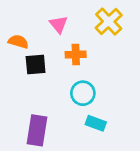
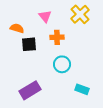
cyan rectangle: (96, 123) -> (82, 89), moved
purple rectangle: (37, 130) -> (30, 90), turned 50

